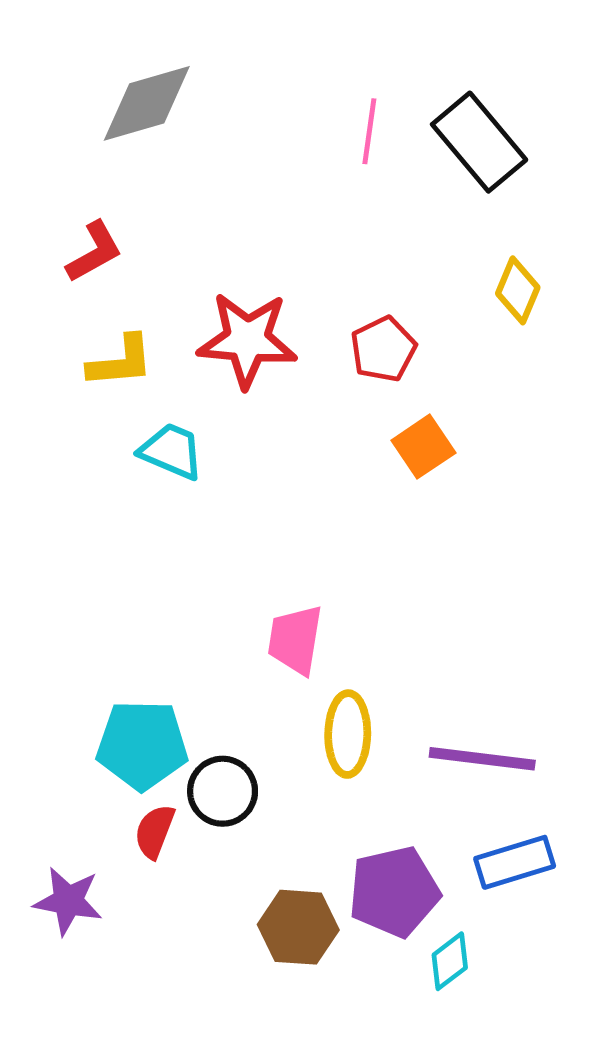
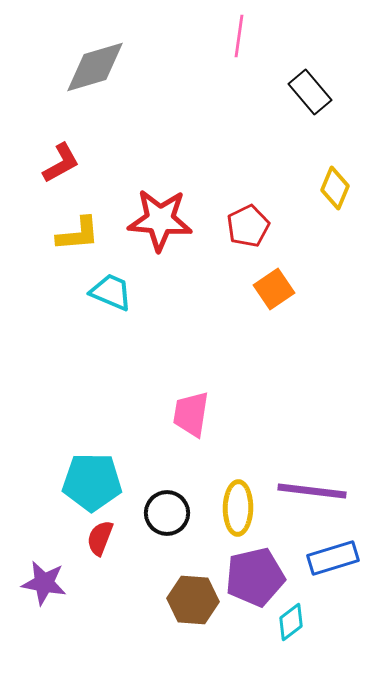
pink line: (369, 131) -> (239, 36), moved
black rectangle: (479, 142) -> (310, 92), size x0.7
yellow ellipse: (348, 734) -> (238, 508), moved
black circle: (223, 791) -> (167, 513), moved

